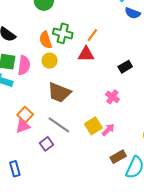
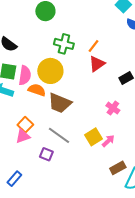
orange semicircle: (46, 40) -> (37, 90), moved, turned 126
red triangle: (86, 54) -> (97, 64), moved, turned -36
yellow circle: (50, 61) -> (50, 71), size x1.6
purple square: (47, 144) -> (46, 154), turned -32
blue rectangle: (15, 169) -> (14, 179), turned 56

